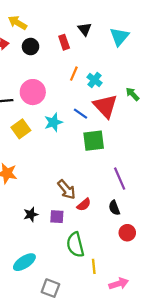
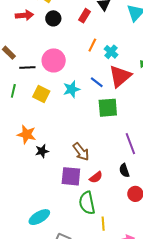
red rectangle: (64, 42) -> (84, 16), turned 48
red triangle: (105, 106) -> (120, 76), turned 30
yellow square: (21, 129) -> (41, 94), turned -30
red semicircle: (84, 205) -> (96, 177), moved
black star: (31, 214) -> (42, 151), moved
purple square: (57, 217) -> (71, 176), size x1.5

